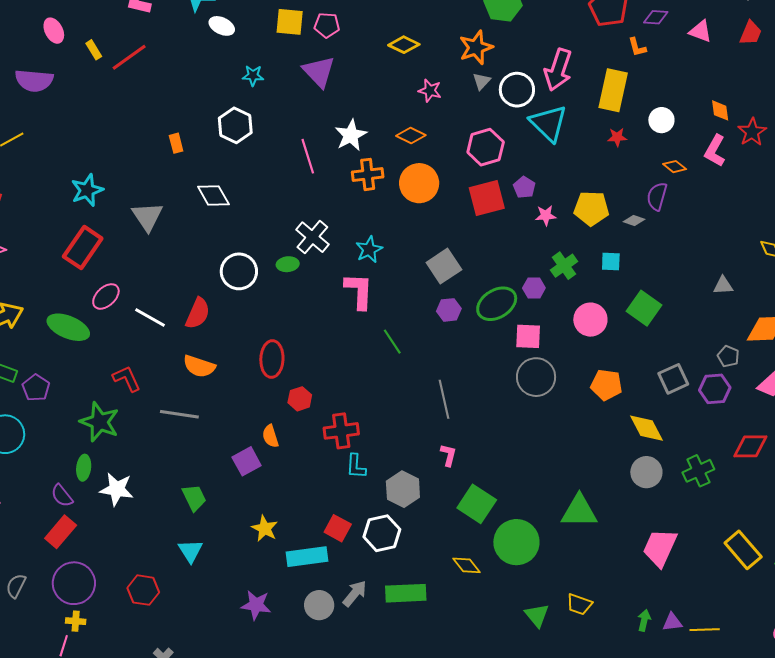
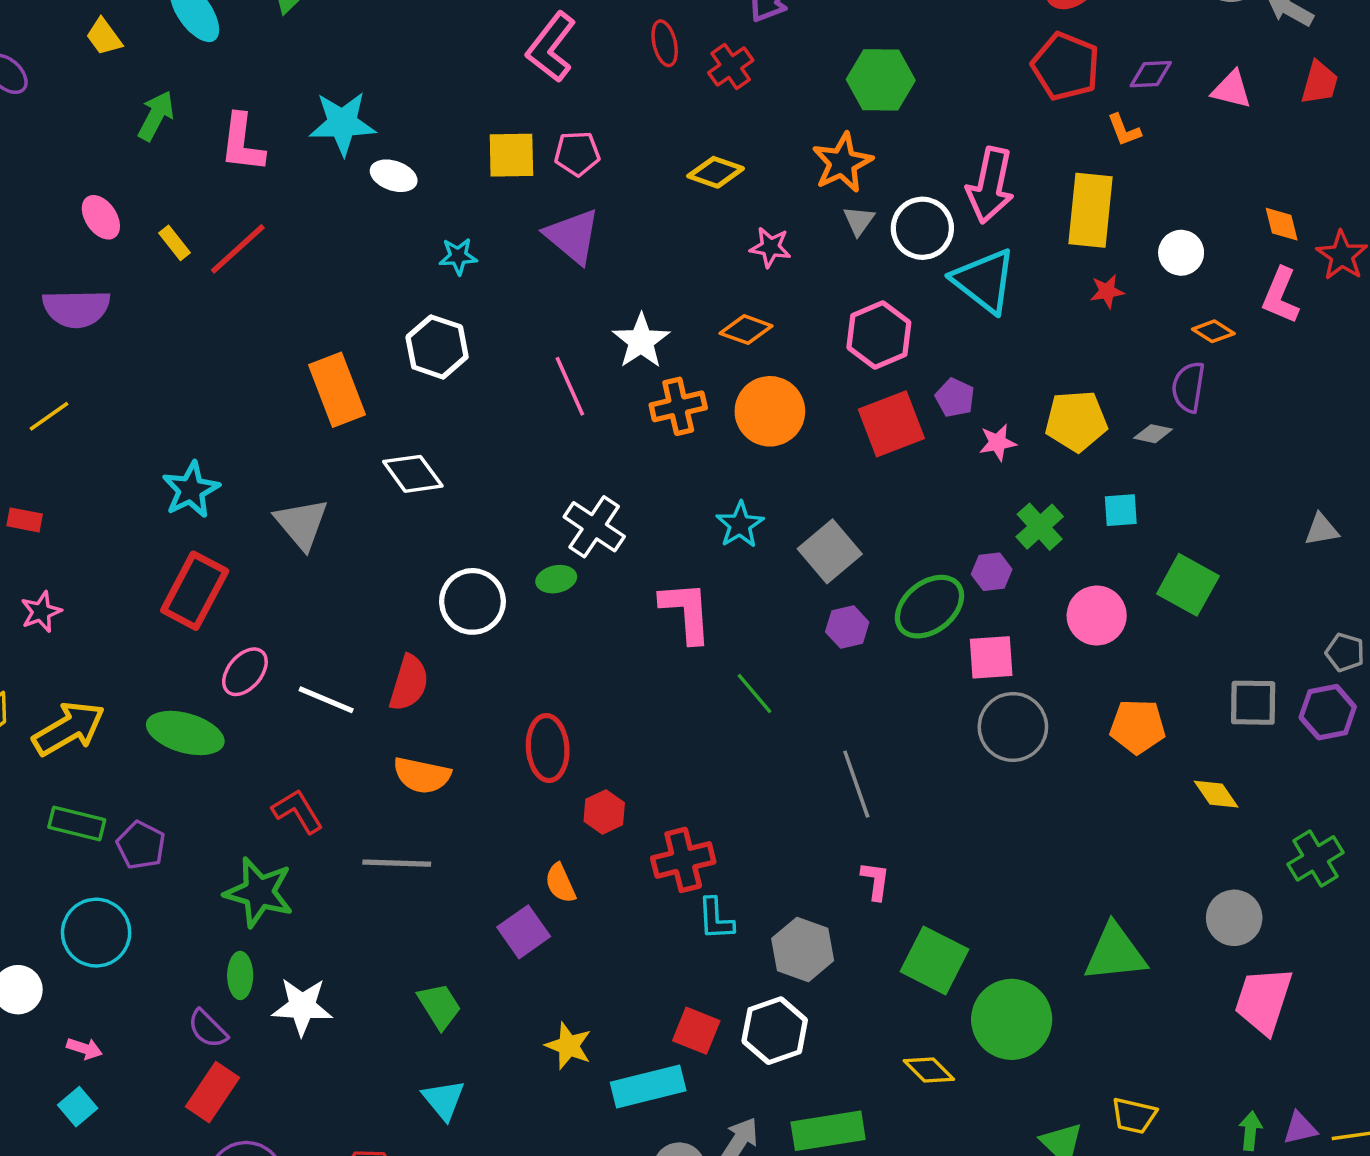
orange rectangle: (176, 143) -> (337, 390), size x2.0
cyan star: (369, 249) -> (740, 525), moved
gray square: (673, 379) -> (1253, 703), turned 32
yellow diamond: (646, 428) -> (1216, 794), size x0.7
gray circle: (646, 472) -> (1234, 918), moved

